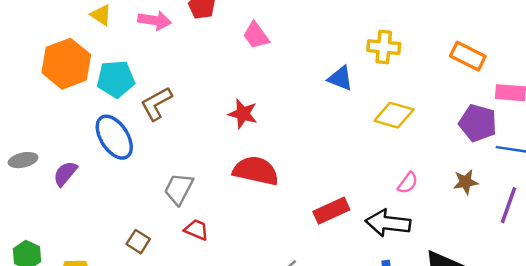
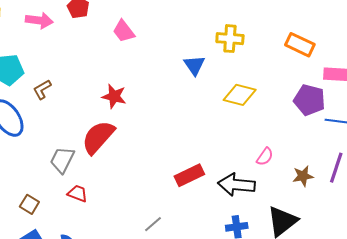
blue triangle: (340, 78) -> (194, 65), turned 35
brown L-shape: (156, 104) -> (42, 89), size x0.7
red semicircle: (256, 171) -> (98, 137), moved, turned -60
brown star: (466, 182) -> (303, 176), moved
pink semicircle: (408, 183) -> (265, 157), moved

